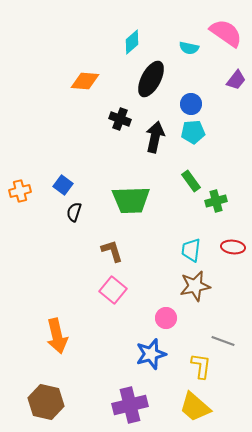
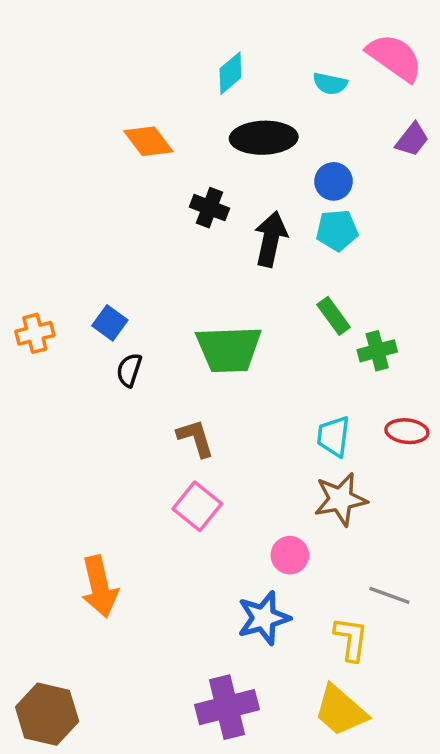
black ellipse: (151, 79) -> (264, 138), turned 60
orange diamond: (85, 81) -> (148, 141), turned 48
brown hexagon: (46, 402) -> (47, 714), moved

